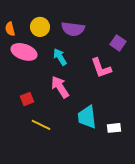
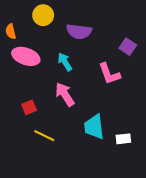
yellow circle: (40, 27) -> (43, 15), moved

